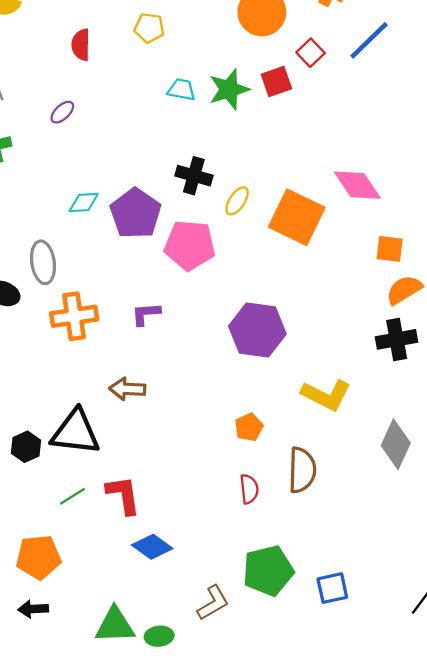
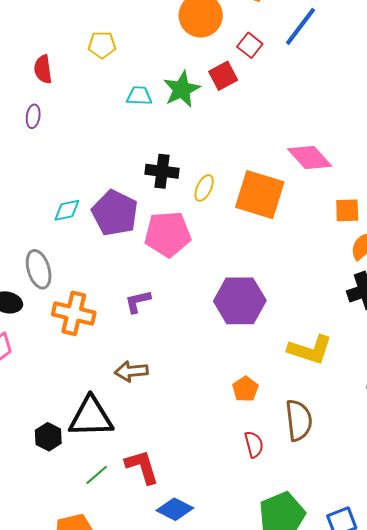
purple ellipse: (62, 112) -> (33, 116), moved, turned -30
orange cross: (74, 316) -> (74, 313), turned 30

